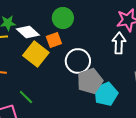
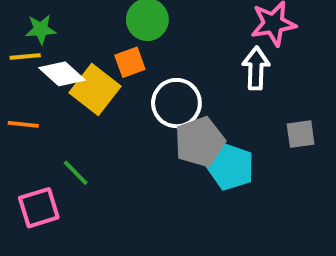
white diamond: (28, 32) -> (62, 74), moved
cyan pentagon: (106, 94) -> (231, 167), turned -30

